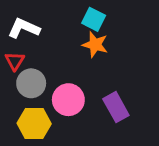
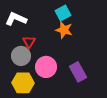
cyan square: (94, 19) -> (63, 13), turned 35
red triangle: (15, 61) -> (29, 42), moved

